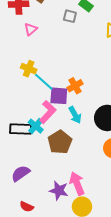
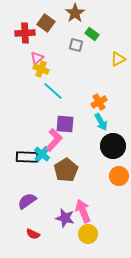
yellow cross: (29, 69) -> (41, 69), moved
cyan line: (44, 82) -> (53, 91), moved
orange cross: (75, 86) -> (99, 102), moved
cyan arrow: (75, 115) -> (101, 122), moved

